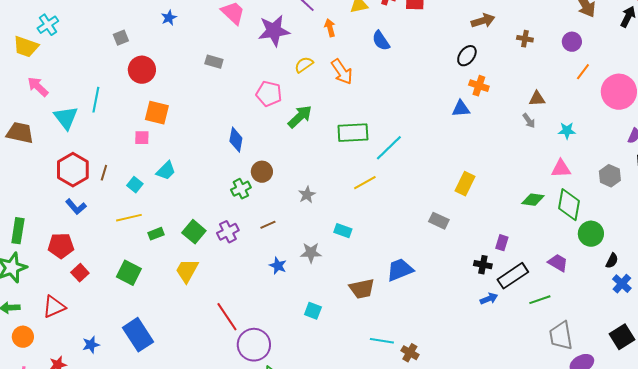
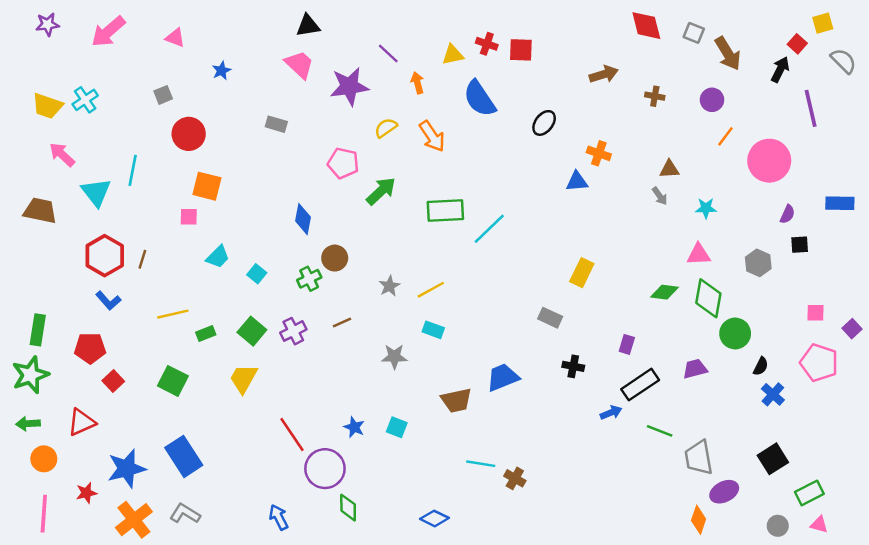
cyan cross: (48, 25) -> (85, 100), moved
blue semicircle: (381, 41) -> (480, 99), size x1.5
black ellipse: (467, 56) -> (544, 123), moved
yellow line: (365, 183) -> (431, 290), moved
cyan square: (135, 185) -> (257, 274), moved
purple trapezoid: (558, 263) -> (695, 369), turned -45
black cross: (483, 265) -> (573, 366), moved
blue star: (278, 266) -> (354, 427), moved
green line: (540, 300) -> (660, 431), moved, turned 40
blue star: (91, 345) -> (127, 469), size x1.8

